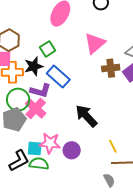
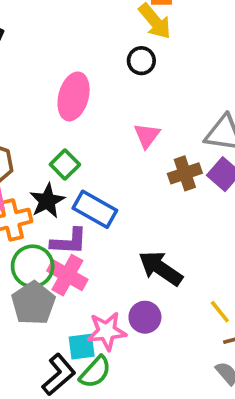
pink triangle: (95, 43) -> (147, 136), size x0.7
purple circle: (72, 150) -> (145, 317), moved
green semicircle: (39, 164) -> (95, 372), turned 138

